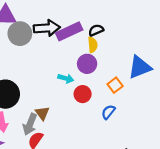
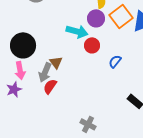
cyan arrow: (66, 78) -> (77, 31), size x1.5
orange square: (115, 85) -> (121, 16), moved, size x1.6

